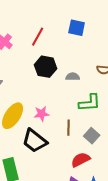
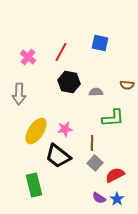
gray square: (92, 136) -> (95, 163), moved
red semicircle: (81, 160) -> (115, 175), moved

